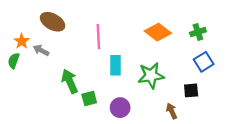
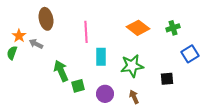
brown ellipse: (53, 22) -> (46, 19), turned 50
blue square: (204, 62) -> (190, 54), moved
brown arrow: (172, 111) -> (134, 97), moved

